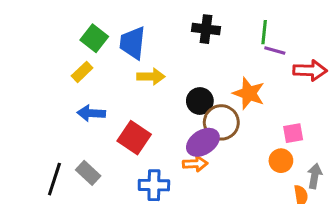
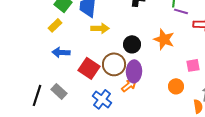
brown circle: (221, 122) -> (114, 64), moved
purple ellipse: (203, 142) -> (134, 71), turned -55
orange circle: (281, 161) -> (176, 86), moved
orange arrow: (195, 164) -> (129, 85), turned -35
blue cross: (154, 185) -> (102, 99), turned 36

